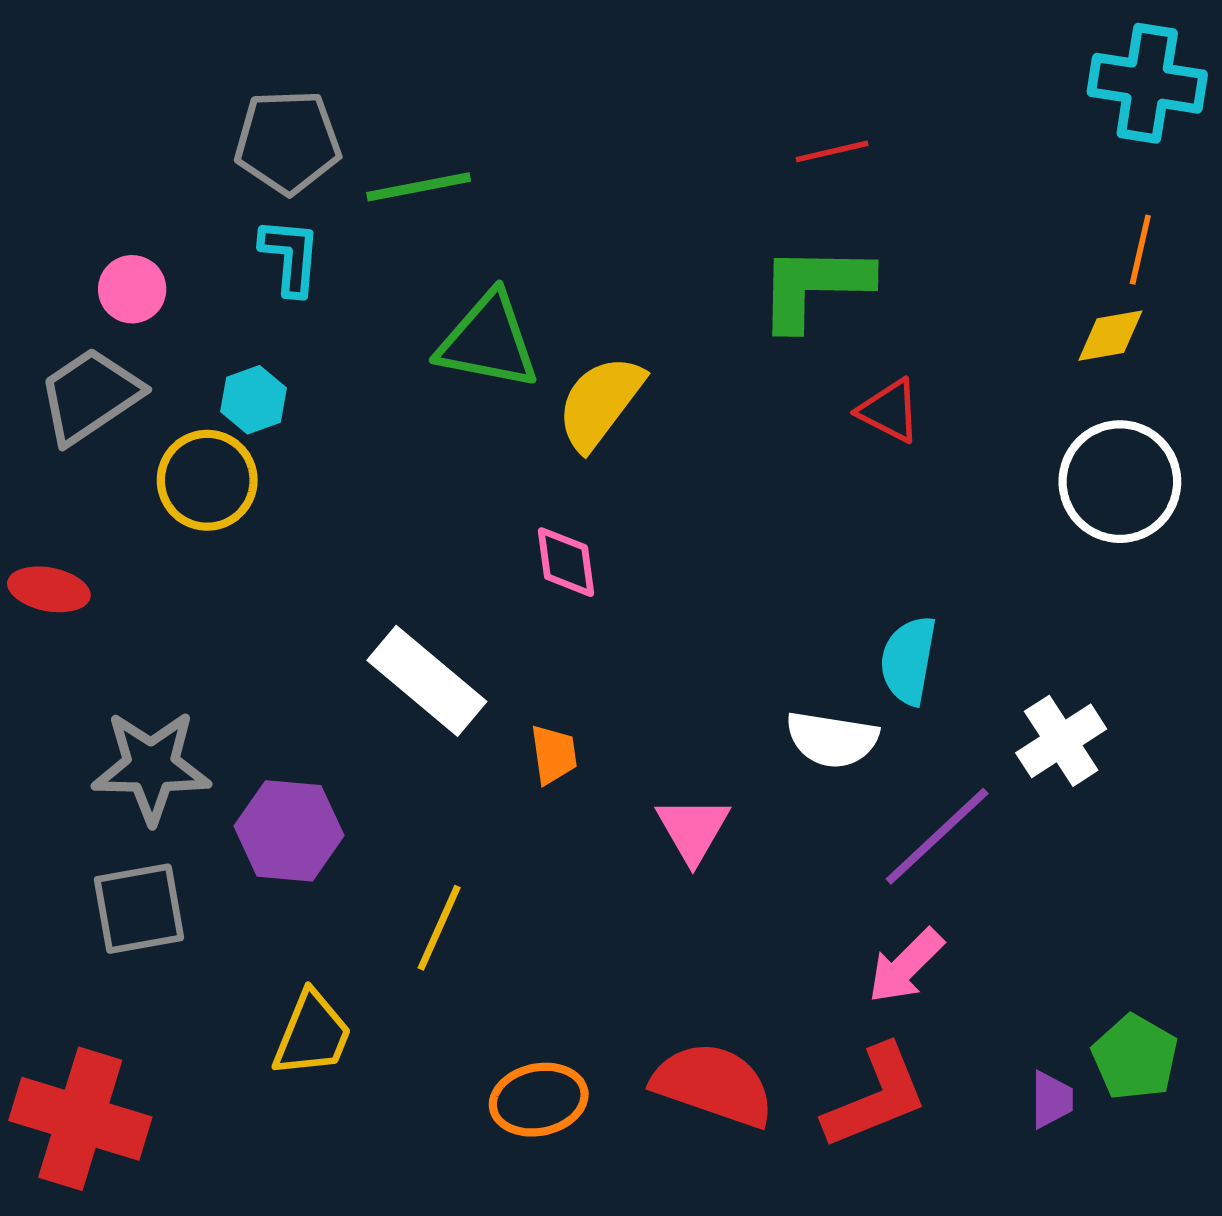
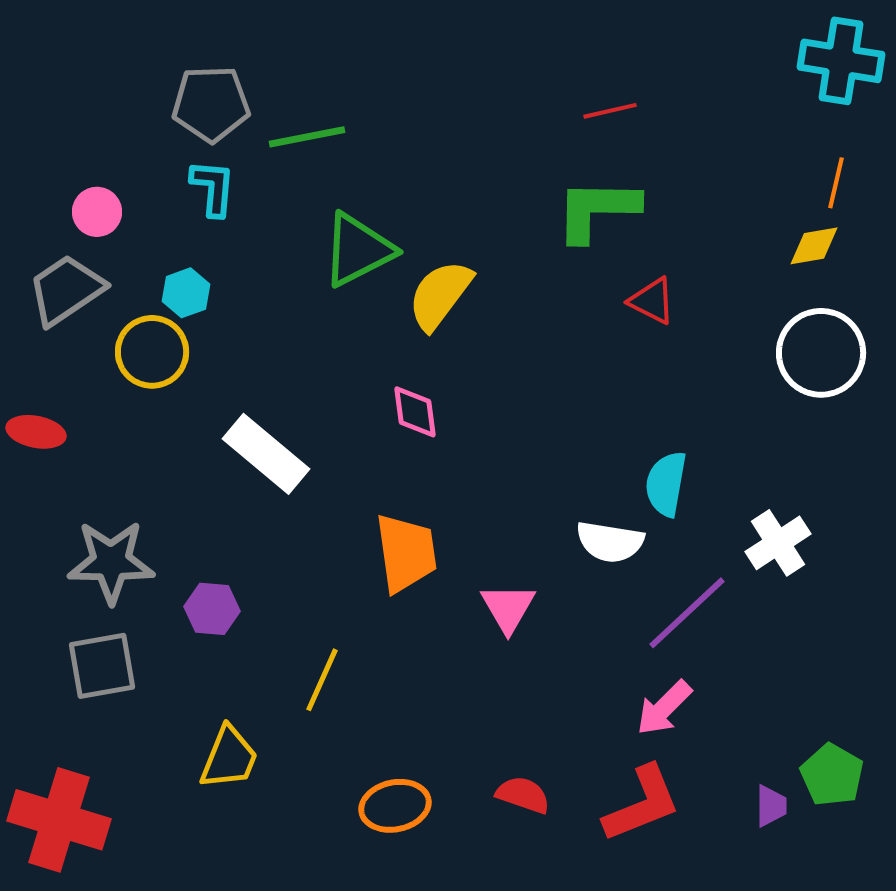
green triangle: (488, 341) -> (358, 250), turned -38
white rectangle: (427, 681) -> (266, 454), moved
orange trapezoid: (554, 754) -> (406, 553), size x1.8
purple hexagon: (289, 831) -> (212, 609), size x0.7
red semicircle: (713, 1085) -> (523, 795), size x0.6

